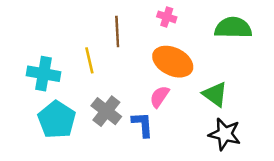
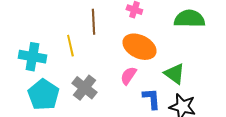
blue L-shape: (143, 124) -> (151, 99), moved

